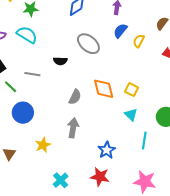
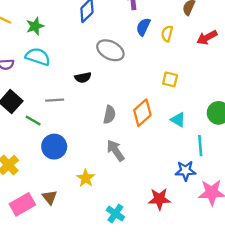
orange diamond: (104, 89) -> (142, 113), moved, turned 75
yellow square: (132, 90) -> (170, 79), moved
gray arrow: (73, 128) -> (115, 150), turned -30
blue star: (107, 150) -> (185, 171), moved, turned -30

